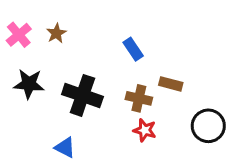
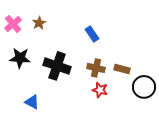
brown rectangle: (171, 84) -> (122, 69), moved
blue triangle: (65, 148) -> (32, 102), moved

